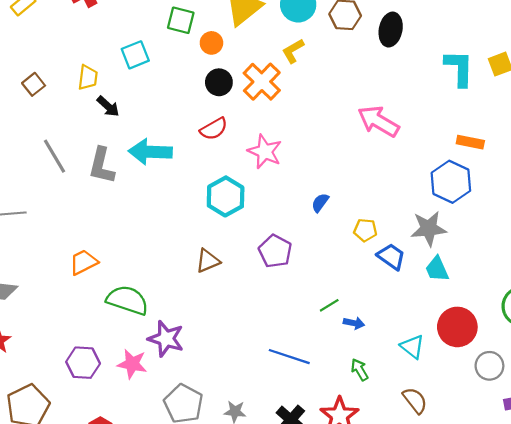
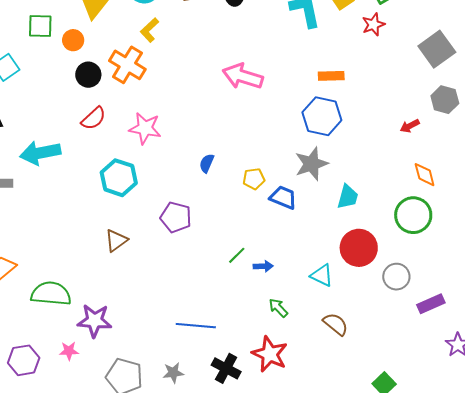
cyan trapezoid: (437, 269) -> (348, 197), moved, turned -128
blue line: (289, 357) -> (196, 326), moved
pink star: (132, 364) -> (69, 351), size x0.7

